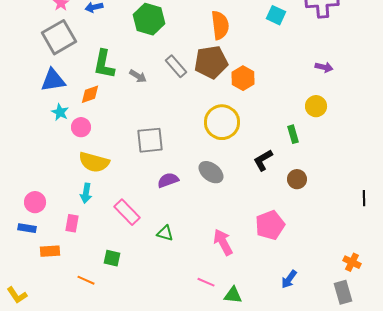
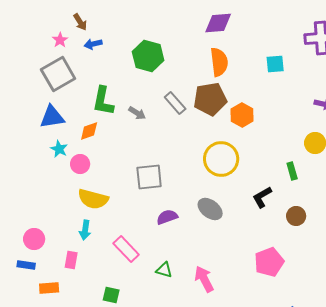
cyan square: (276, 15) -> (275, 64), moved, turned -30
pink arrow: (223, 242) -> (204, 279), moved

